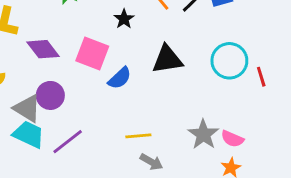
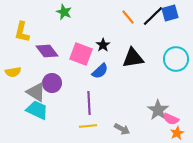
black star: (124, 19) -> (103, 45), moved
yellow line: (138, 136) -> (88, 126), moved
pink semicircle: (232, 139) -> (171, 119), moved
purple line: (68, 142) -> (89, 103), moved, turned -55

